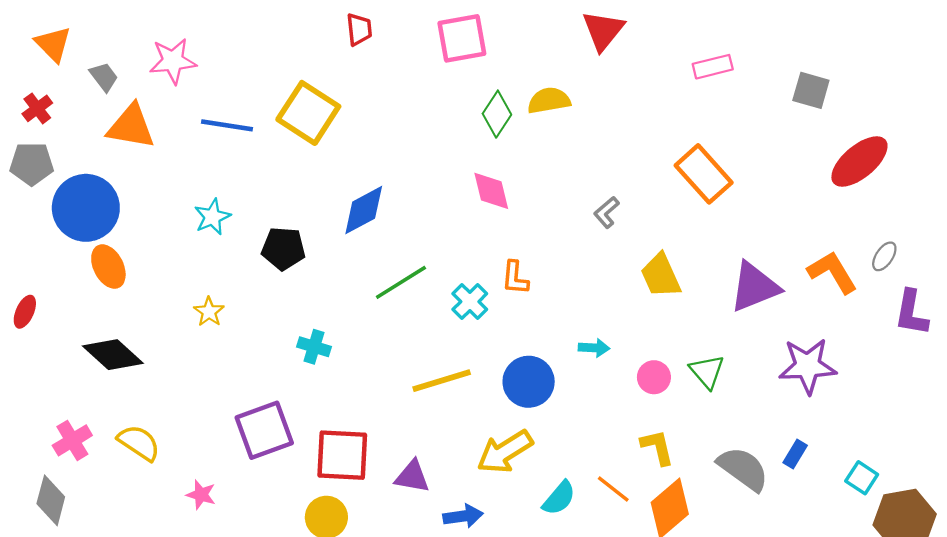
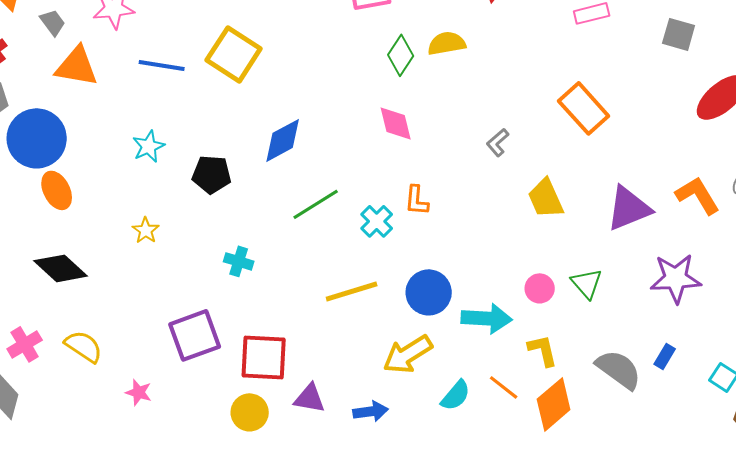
cyan arrow: (594, 348) -> (487, 318), moved, size x1.8
purple triangle: (412, 477) -> (310, 398), moved

